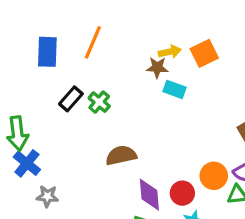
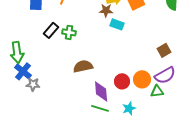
green cross: (99, 102) -> (69, 32), turned -32
red circle: (182, 193) -> (122, 81), moved
gray star: (47, 196) -> (33, 84), moved

